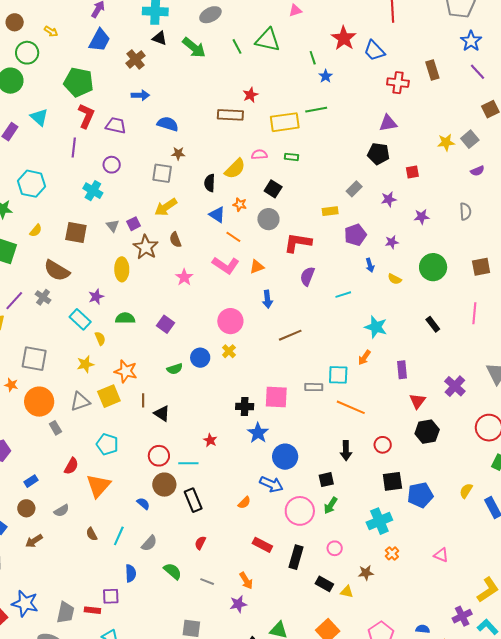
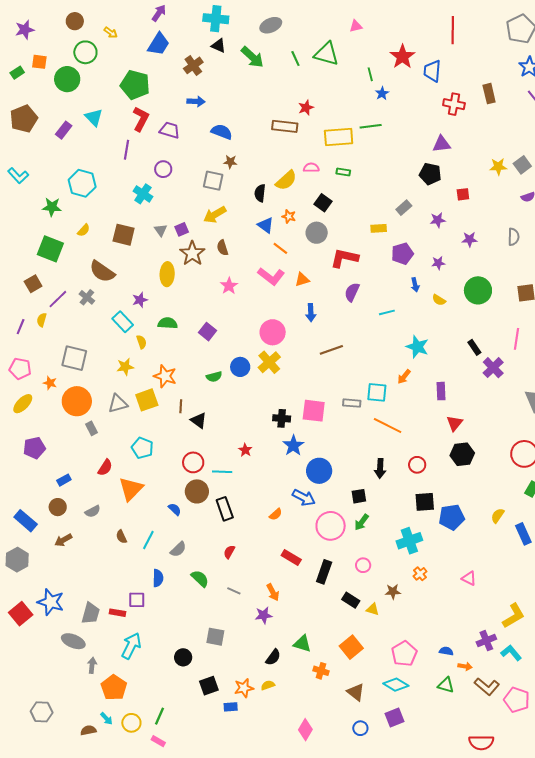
blue trapezoid: (374, 51) -> (432, 71), turned 45
yellow cross: (229, 351) -> (269, 362), size x1.6
purple cross: (455, 386) -> (493, 368), moved

